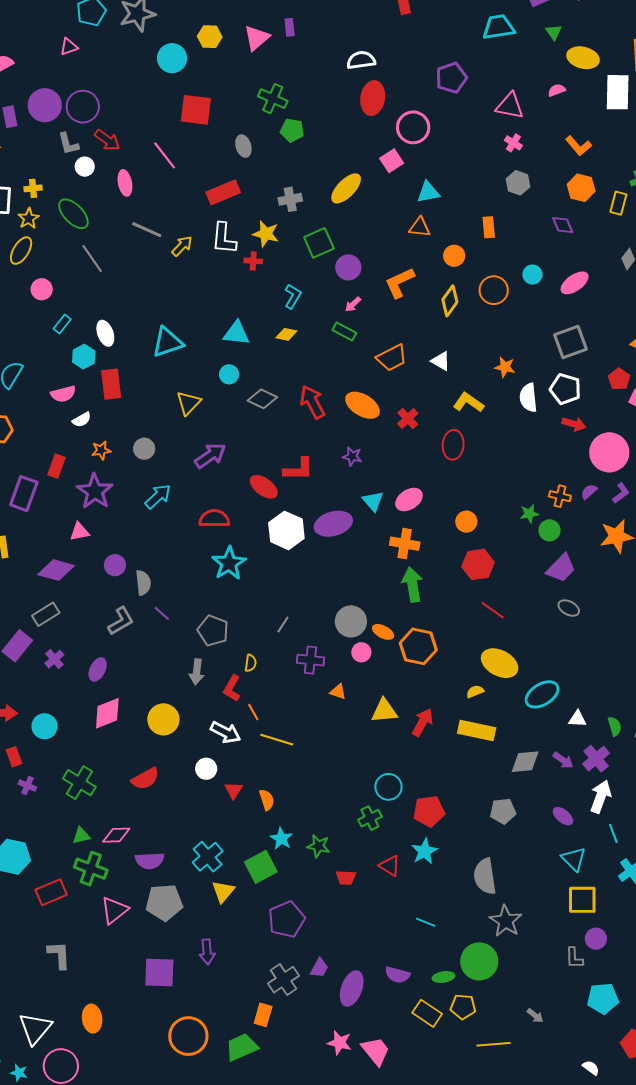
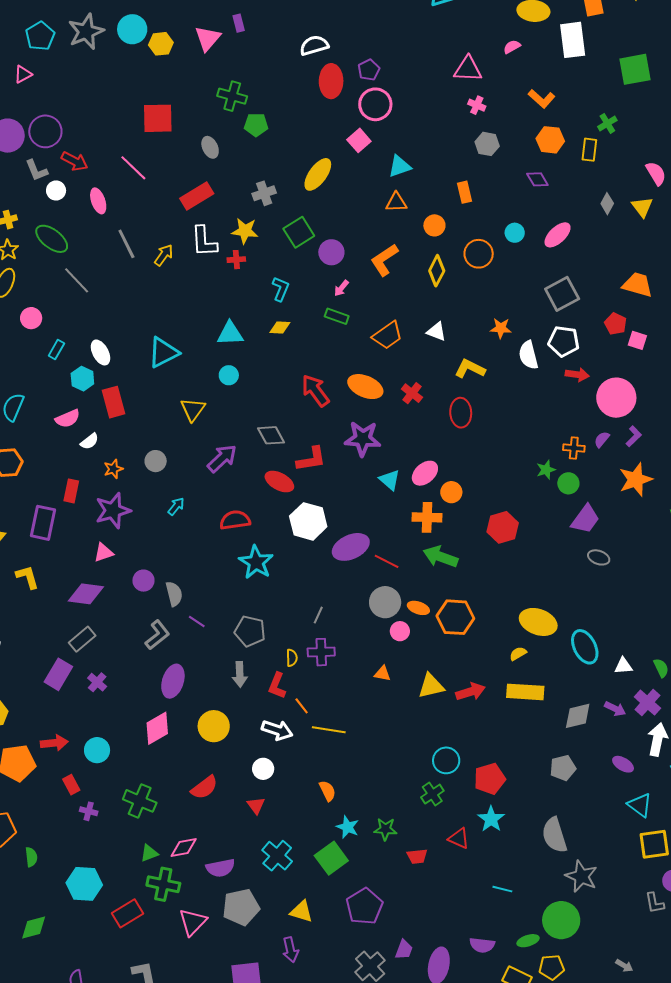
cyan circle: (172, 58) -> (132, 29), moved
purple pentagon: (451, 78) -> (369, 70), moved, size x0.7
gray line: (147, 230) -> (126, 244), turned 48
gray diamond: (262, 399) -> (271, 435), moved, turned 44
purple star: (352, 456) -> (363, 439), size x1.8
purple star: (95, 491) -> (113, 511), turned 30
cyan arrow: (158, 496) -> (176, 506), size x0.7
orange circle: (466, 522) -> (451, 492), moved
purple ellipse: (333, 524) -> (351, 547), moved
green arrow: (412, 584) -> (441, 557), turned -52
red line: (493, 610) -> (387, 561), moved
purple cross: (310, 660) -> (321, 652), moved
purple ellipse: (98, 669) -> (173, 681), moved, size x1.4
cyan ellipse: (542, 694) -> (585, 647), turned -76
red arrow: (422, 722) -> (470, 692), turned 52
red triangle: (234, 790) -> (256, 805), moved
yellow triangle: (223, 891) -> (301, 912), moved, turned -45

